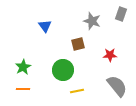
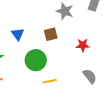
blue triangle: (45, 26) -> (18, 34), moved
gray semicircle: (117, 86) -> (90, 76), size x0.7

